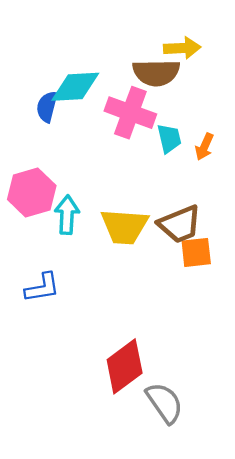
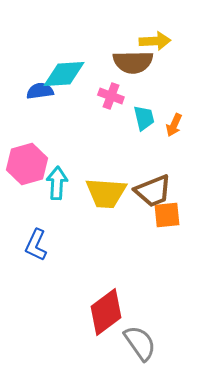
blue semicircle: (47, 107) -> (40, 91), turned 68
pink cross: (130, 113) -> (111, 96), size x0.6
blue L-shape: (42, 288) -> (36, 245), turned 124

